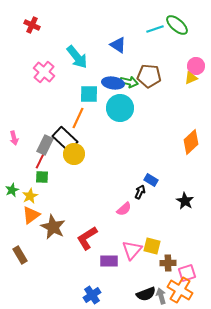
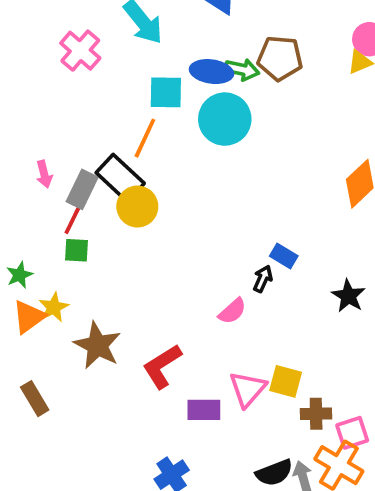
pink arrow: (14, 138) -> (44, 174), moved
yellow star: (30, 196) -> (54, 307), moved
orange triangle: (31, 215) -> (29, 317), moved

